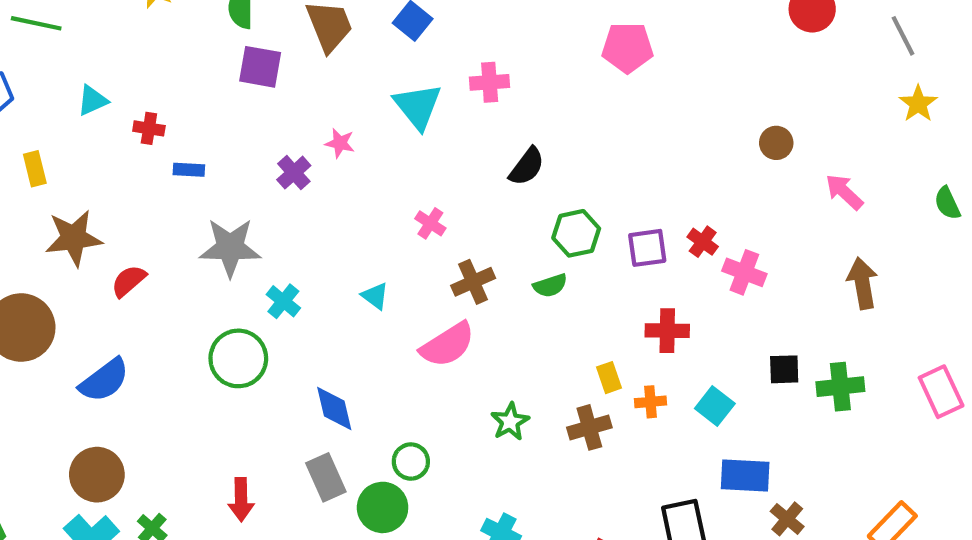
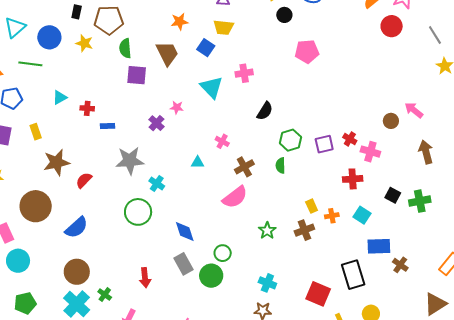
brown circle: (776, 143) -> (391, 121), moved
green semicircle: (550, 286) -> (280, 166), turned 112
cyan triangle: (375, 296) -> (198, 162), moved, turned -32
red cross: (667, 331) -> (353, 179), moved
black square: (784, 369) -> (393, 195), turned 35

